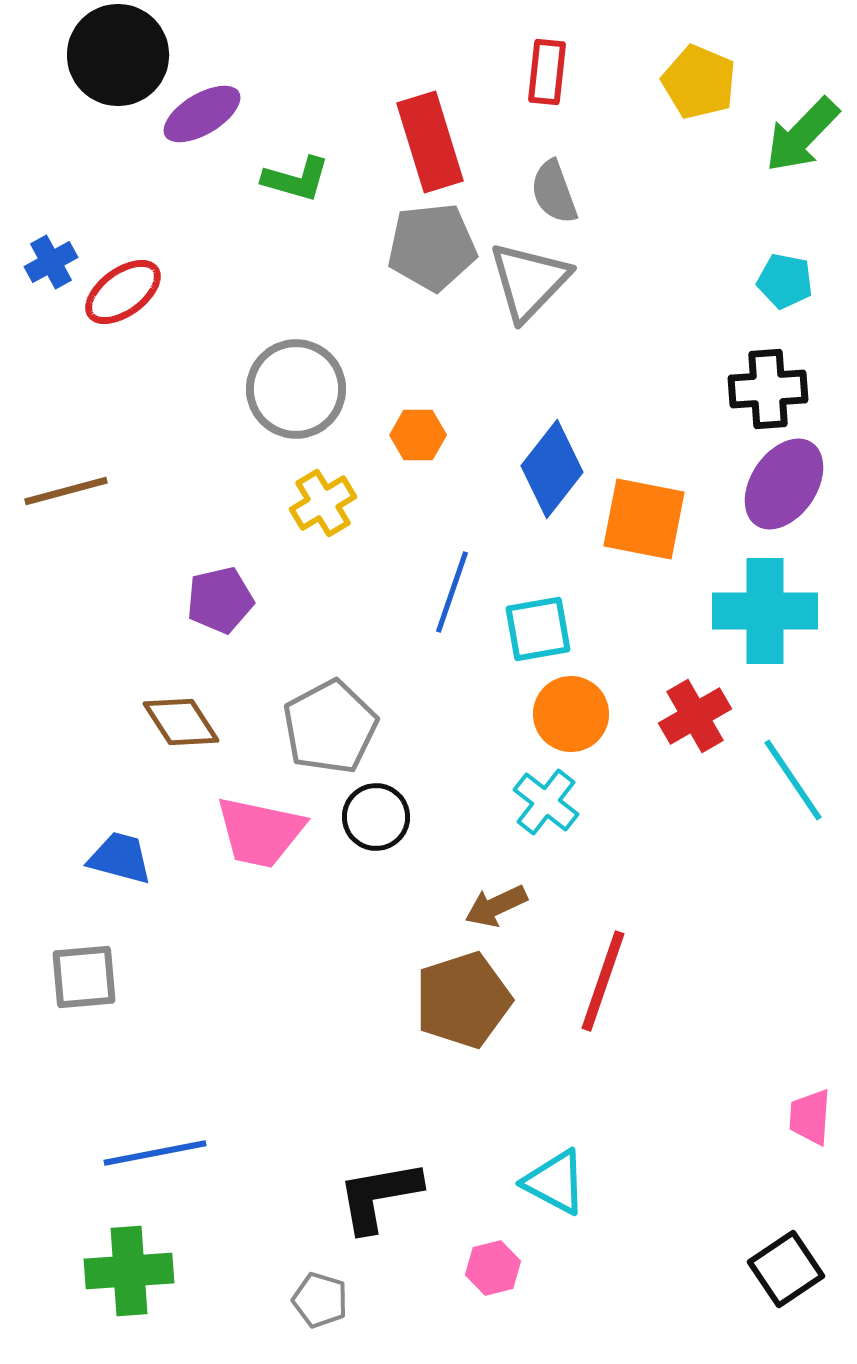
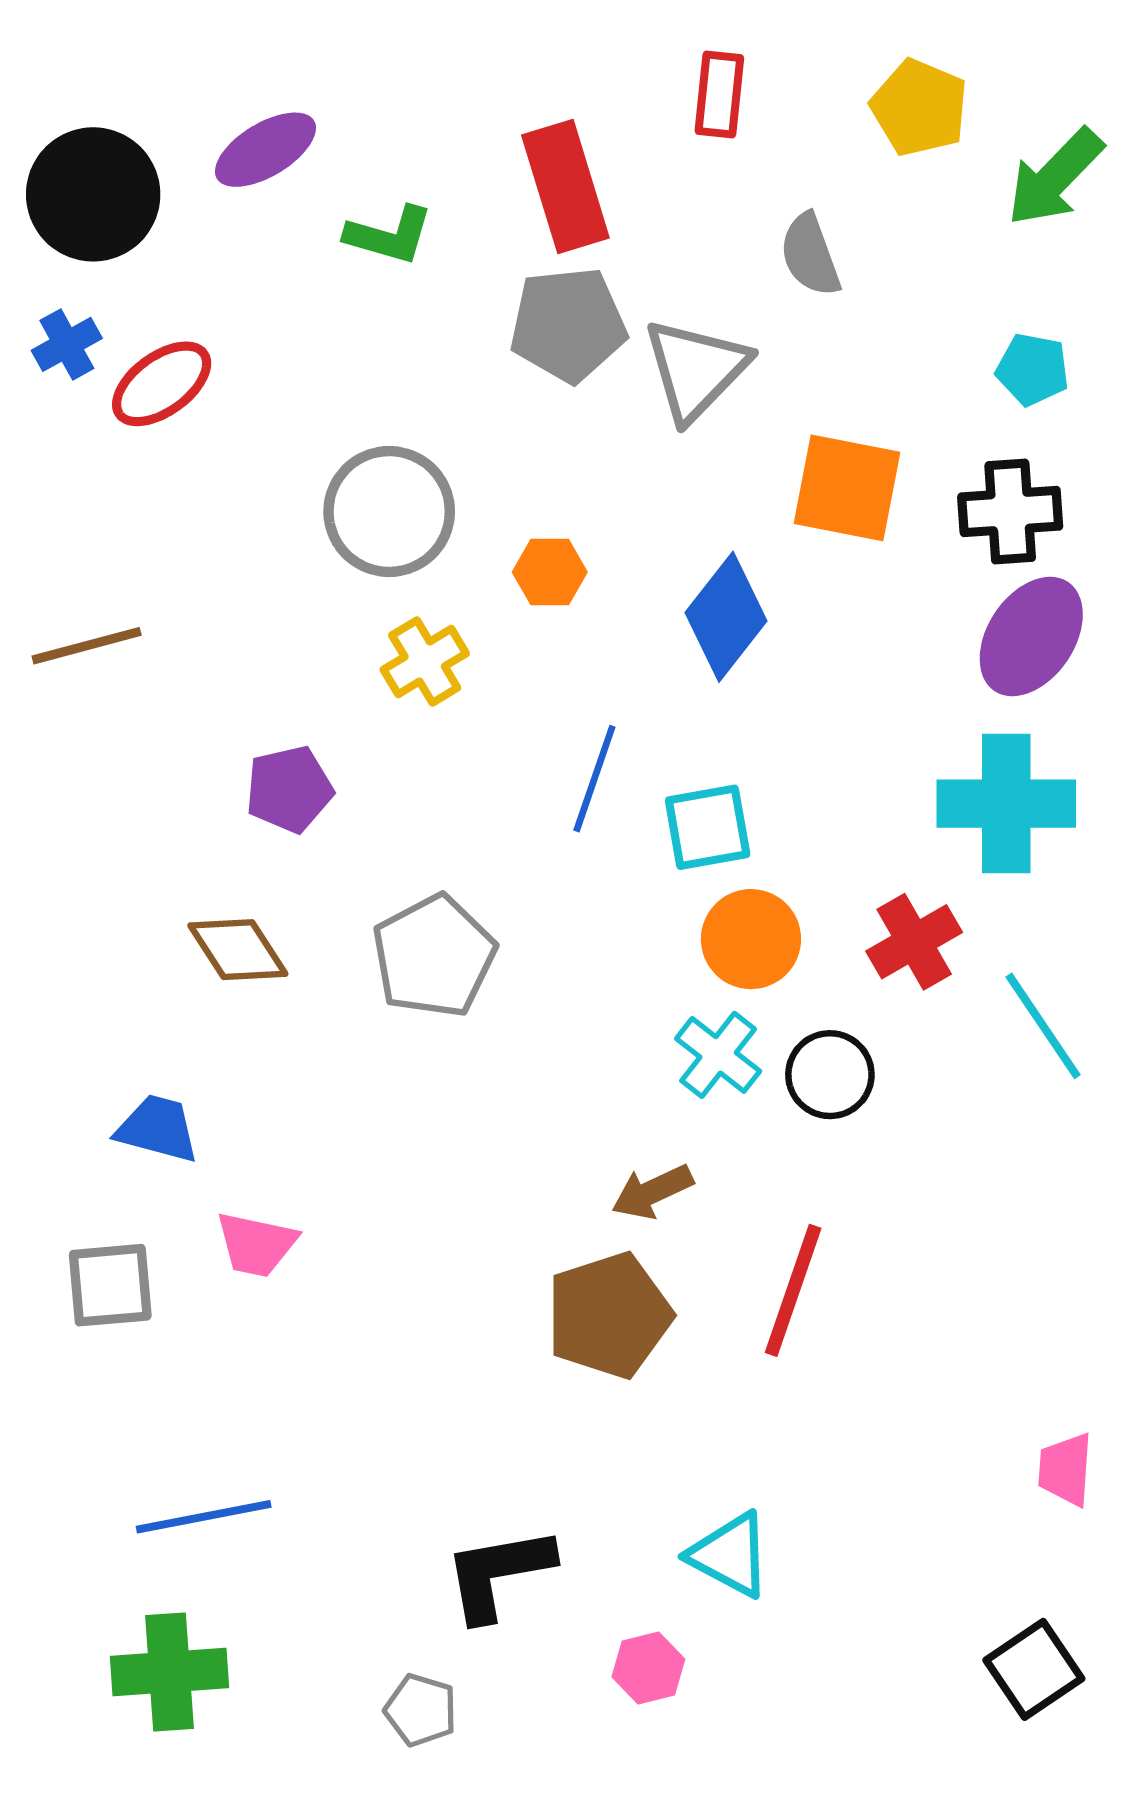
black circle: (118, 55) -> (93, 194), moved
gray semicircle: (554, 192) -> (810, 255), moved
orange square: (644, 519) -> (847, 488), moved
black circle: (376, 817) -> (830, 1075), moved
pink trapezoid: (260, 832) -> (256, 1244), moved, size x0.7

